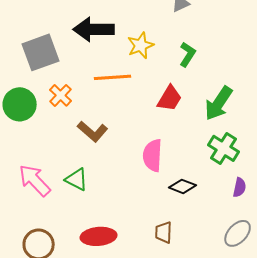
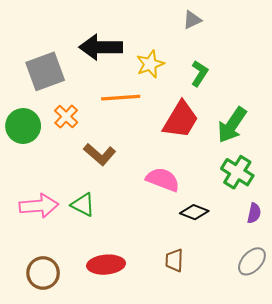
red trapezoid: (170, 98) -> (181, 120), size x1.4
pink semicircle: (153, 155) -> (163, 180), turned 108
pink arrow: (35, 180) -> (39, 206), turned 129

